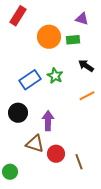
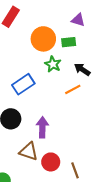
green star: (55, 76) -> (53, 64), moved
orange line: (87, 96) -> (73, 89), moved

